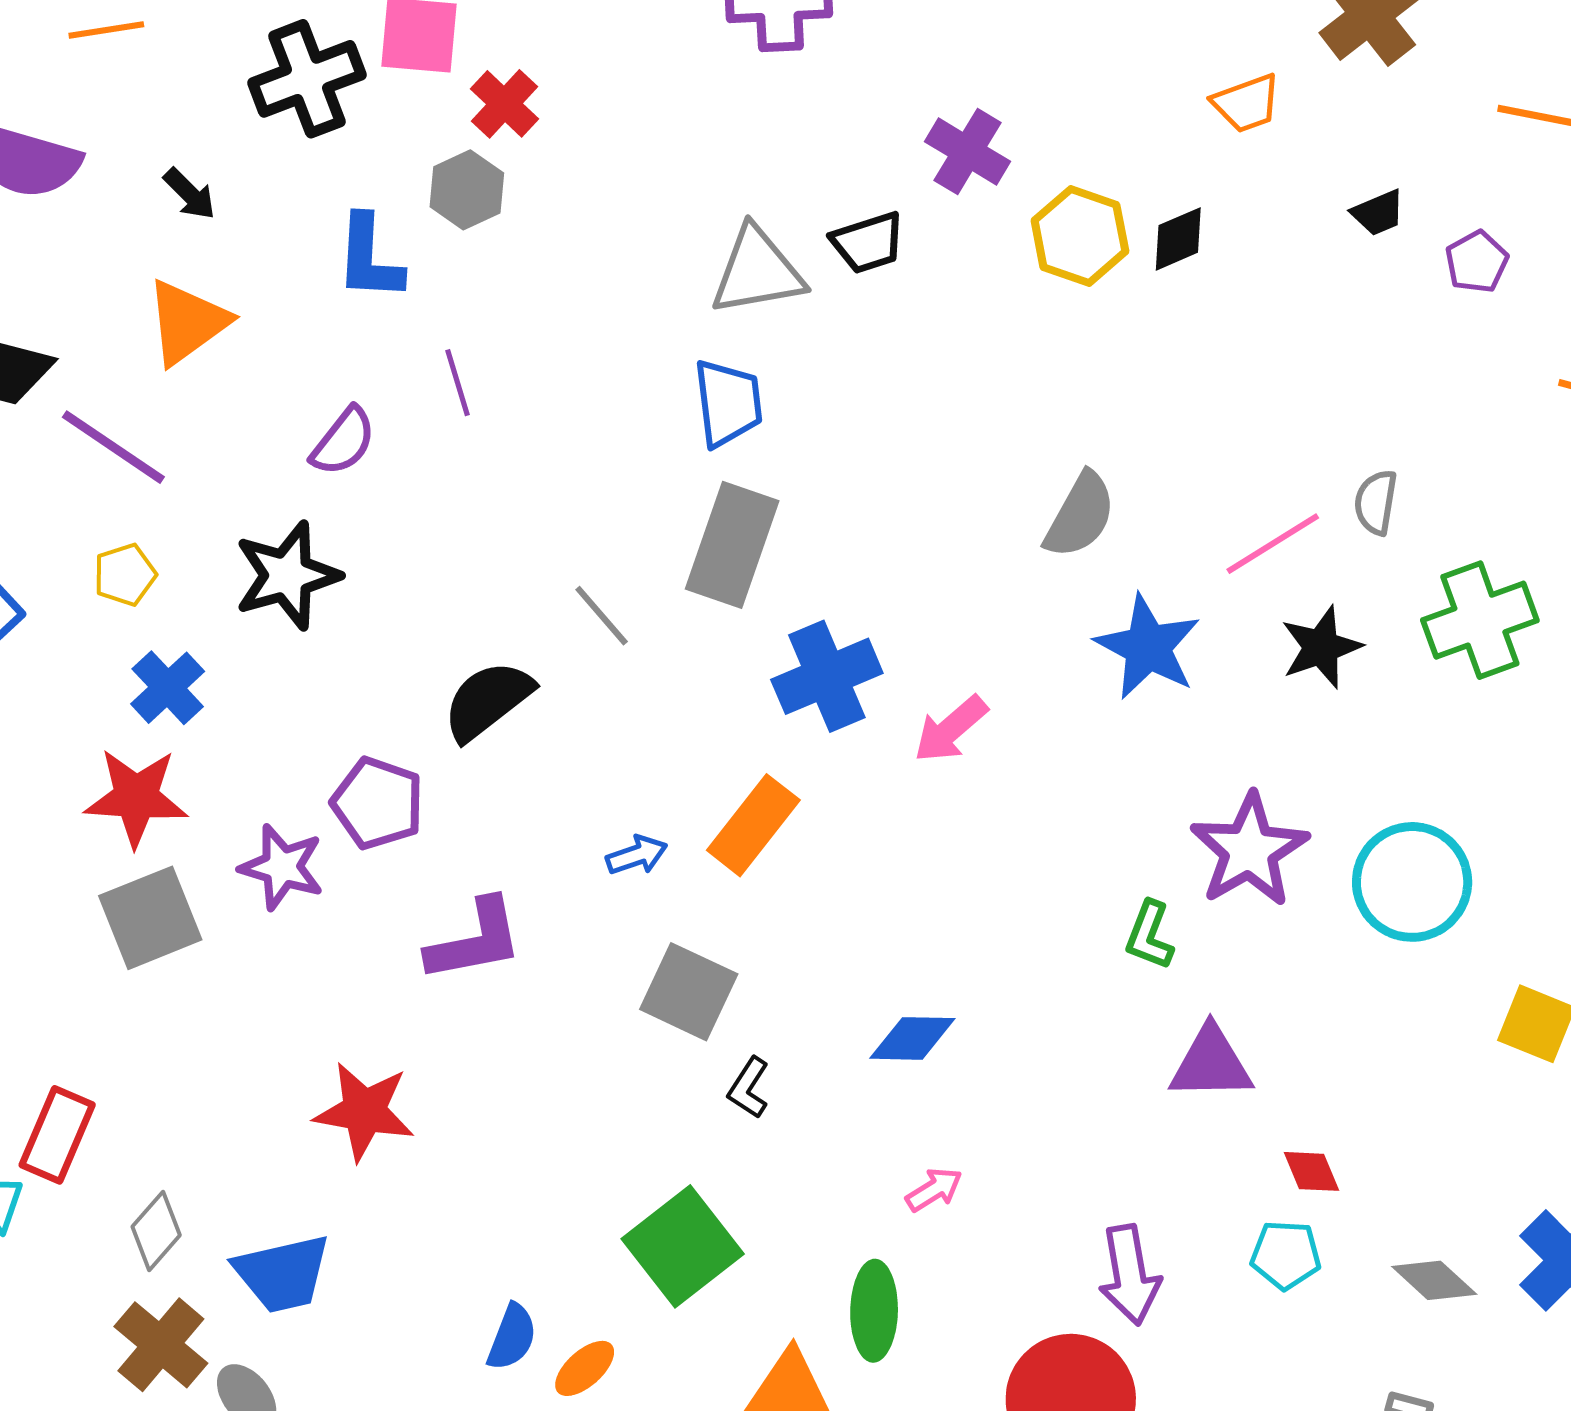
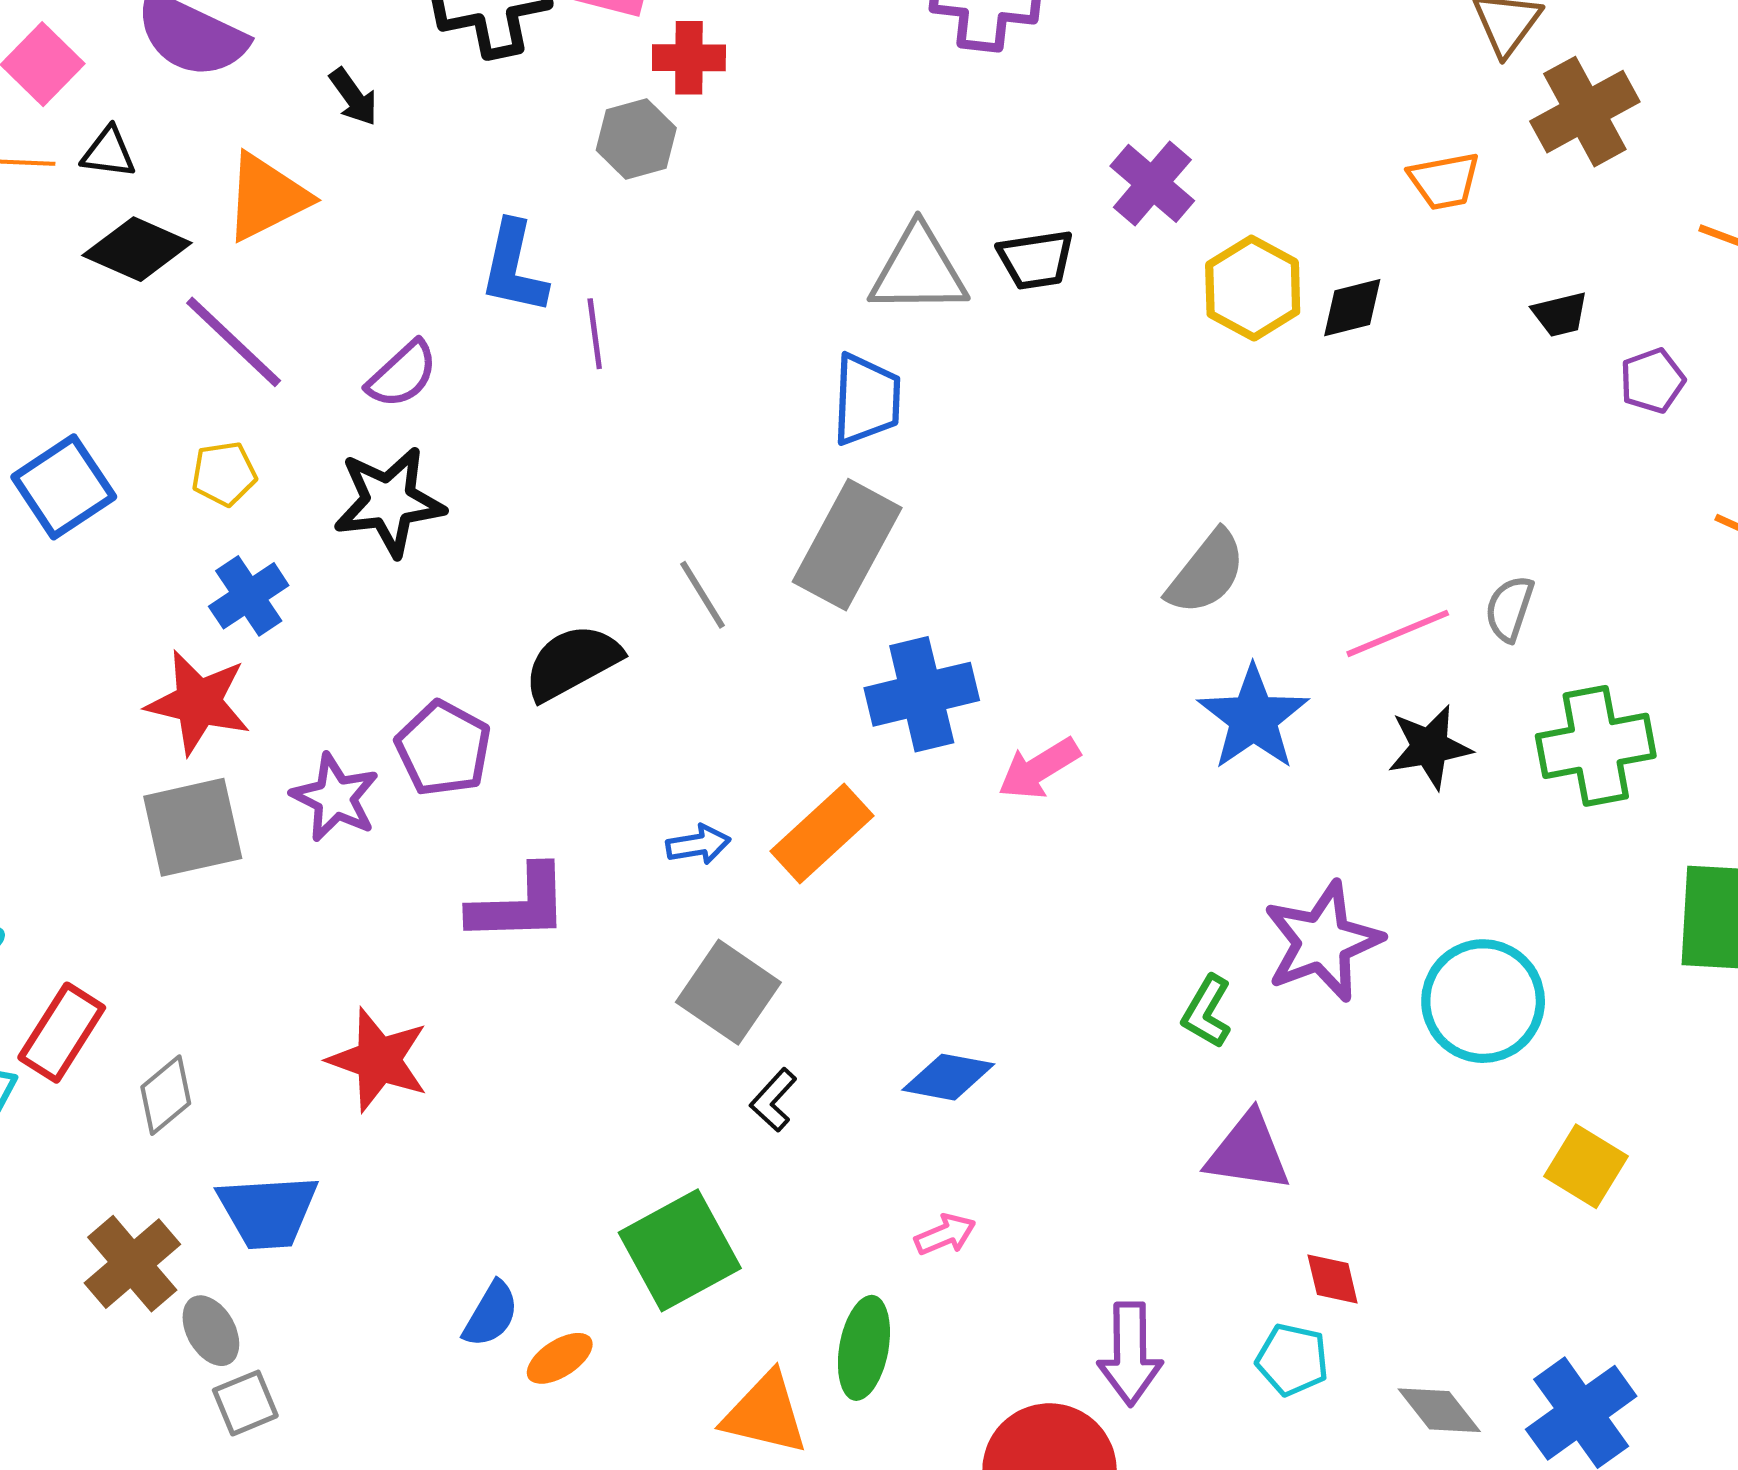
red cross: (505, 104) -> (689, 58), turned 38
blue L-shape: (369, 258) -> (514, 268), moved
orange triangle: (187, 322) -> (266, 197), moved
purple semicircle: (343, 441) -> (402, 374), moved
gray diamond: (156, 1231) -> (166, 1095), moved

